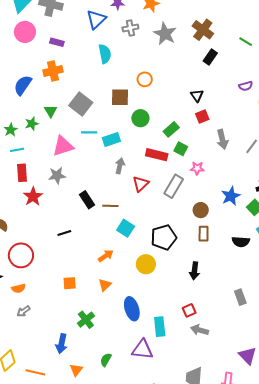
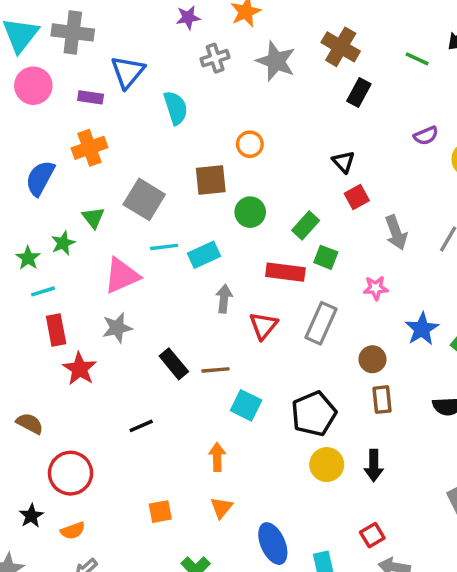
blue triangle: (96, 19) -> (128, 72), moved
pink star: (197, 168) -> (376, 288), moved
orange arrow: (106, 256) -> (217, 457), turned -49
yellow circle: (146, 264) -> (327, 465), moved

